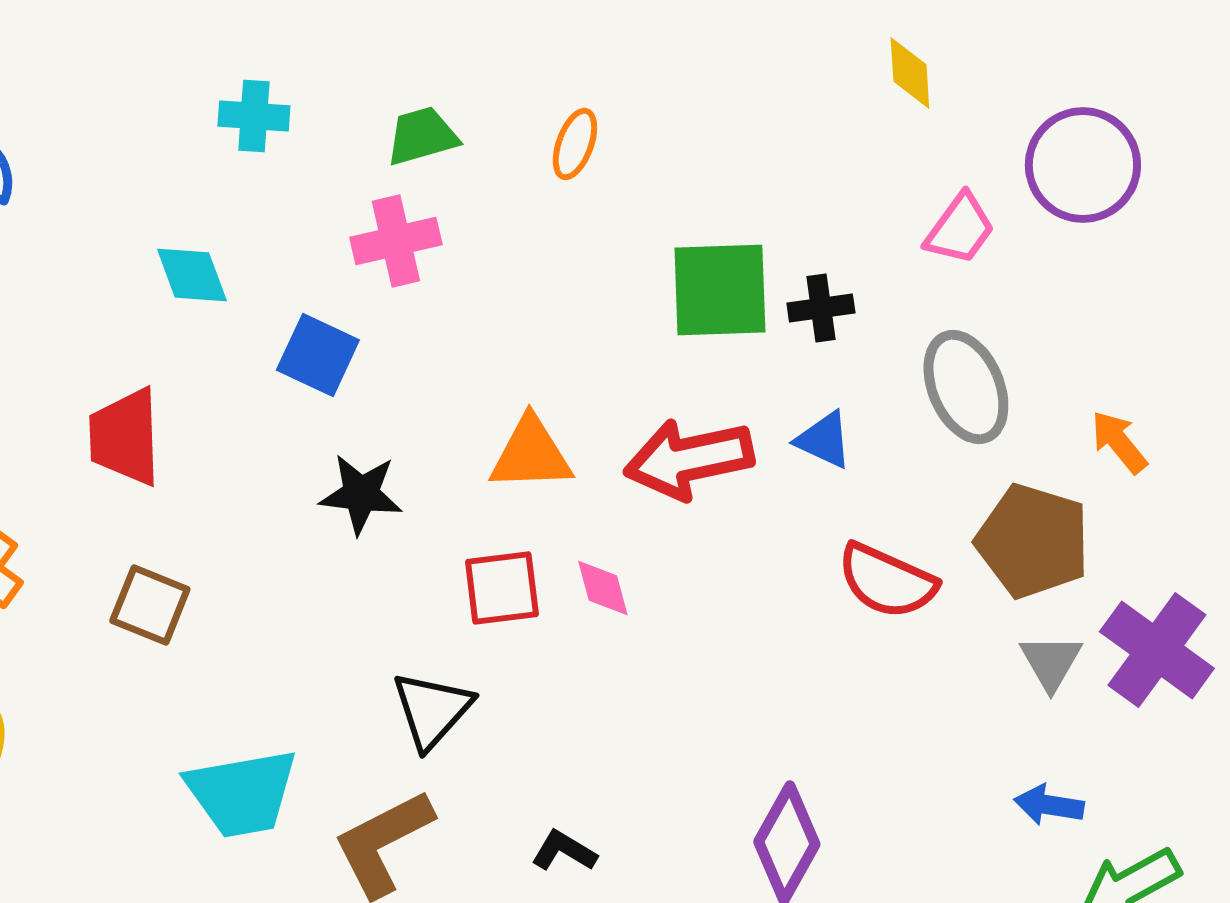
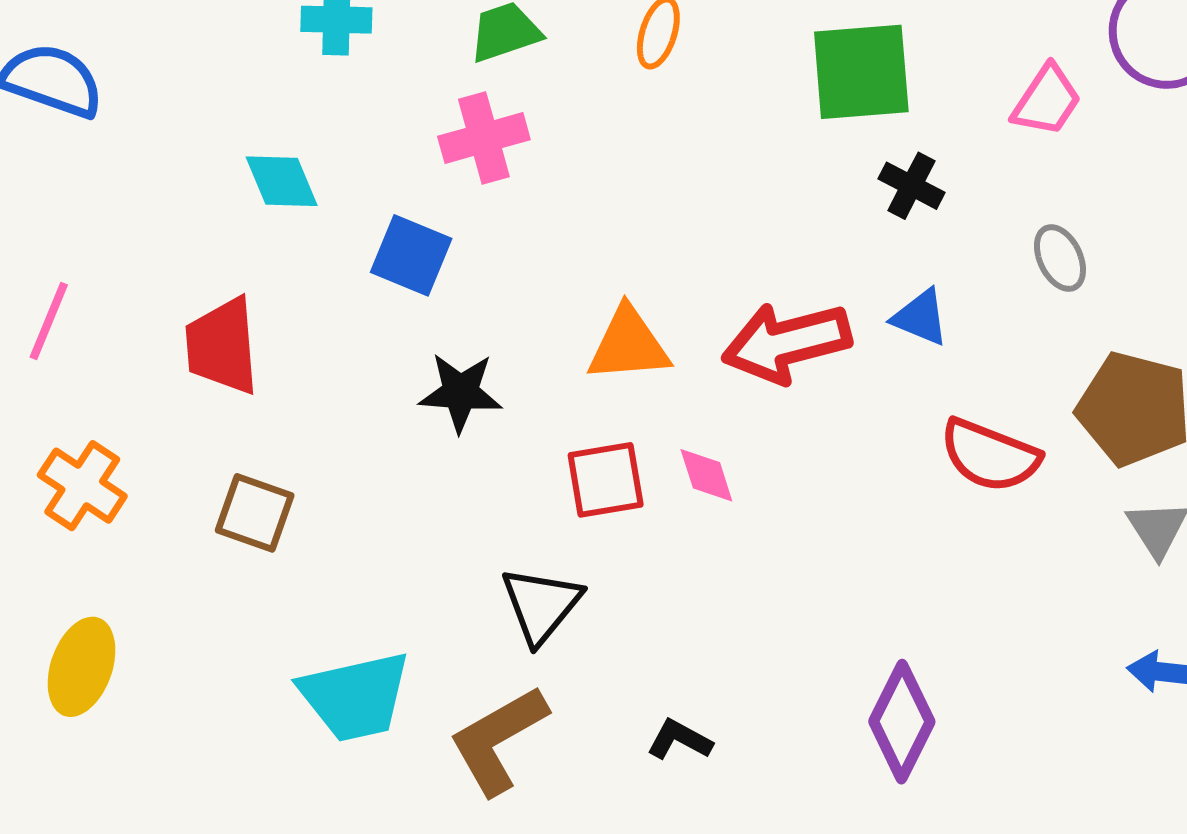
green square: (720, 290) -> (861, 72), moved
black cross: (821, 308) -> (912, 186), turned 38
gray ellipse: (966, 387) -> (1060, 258), size x0.6

